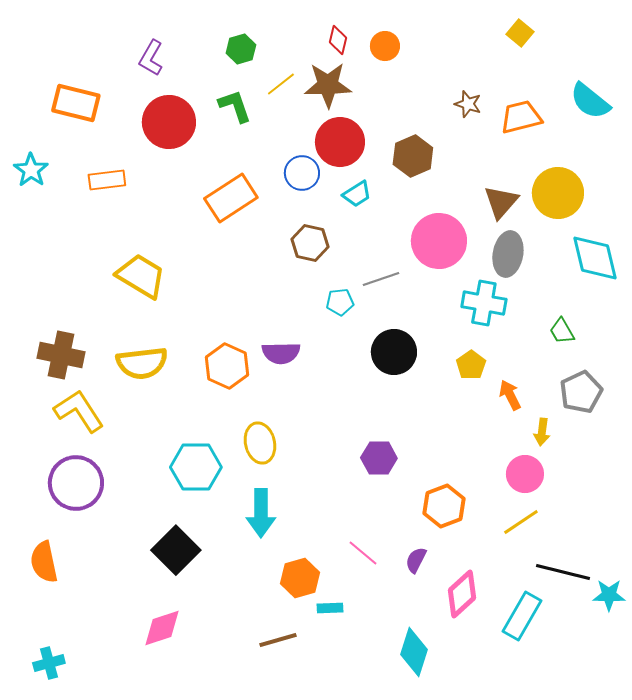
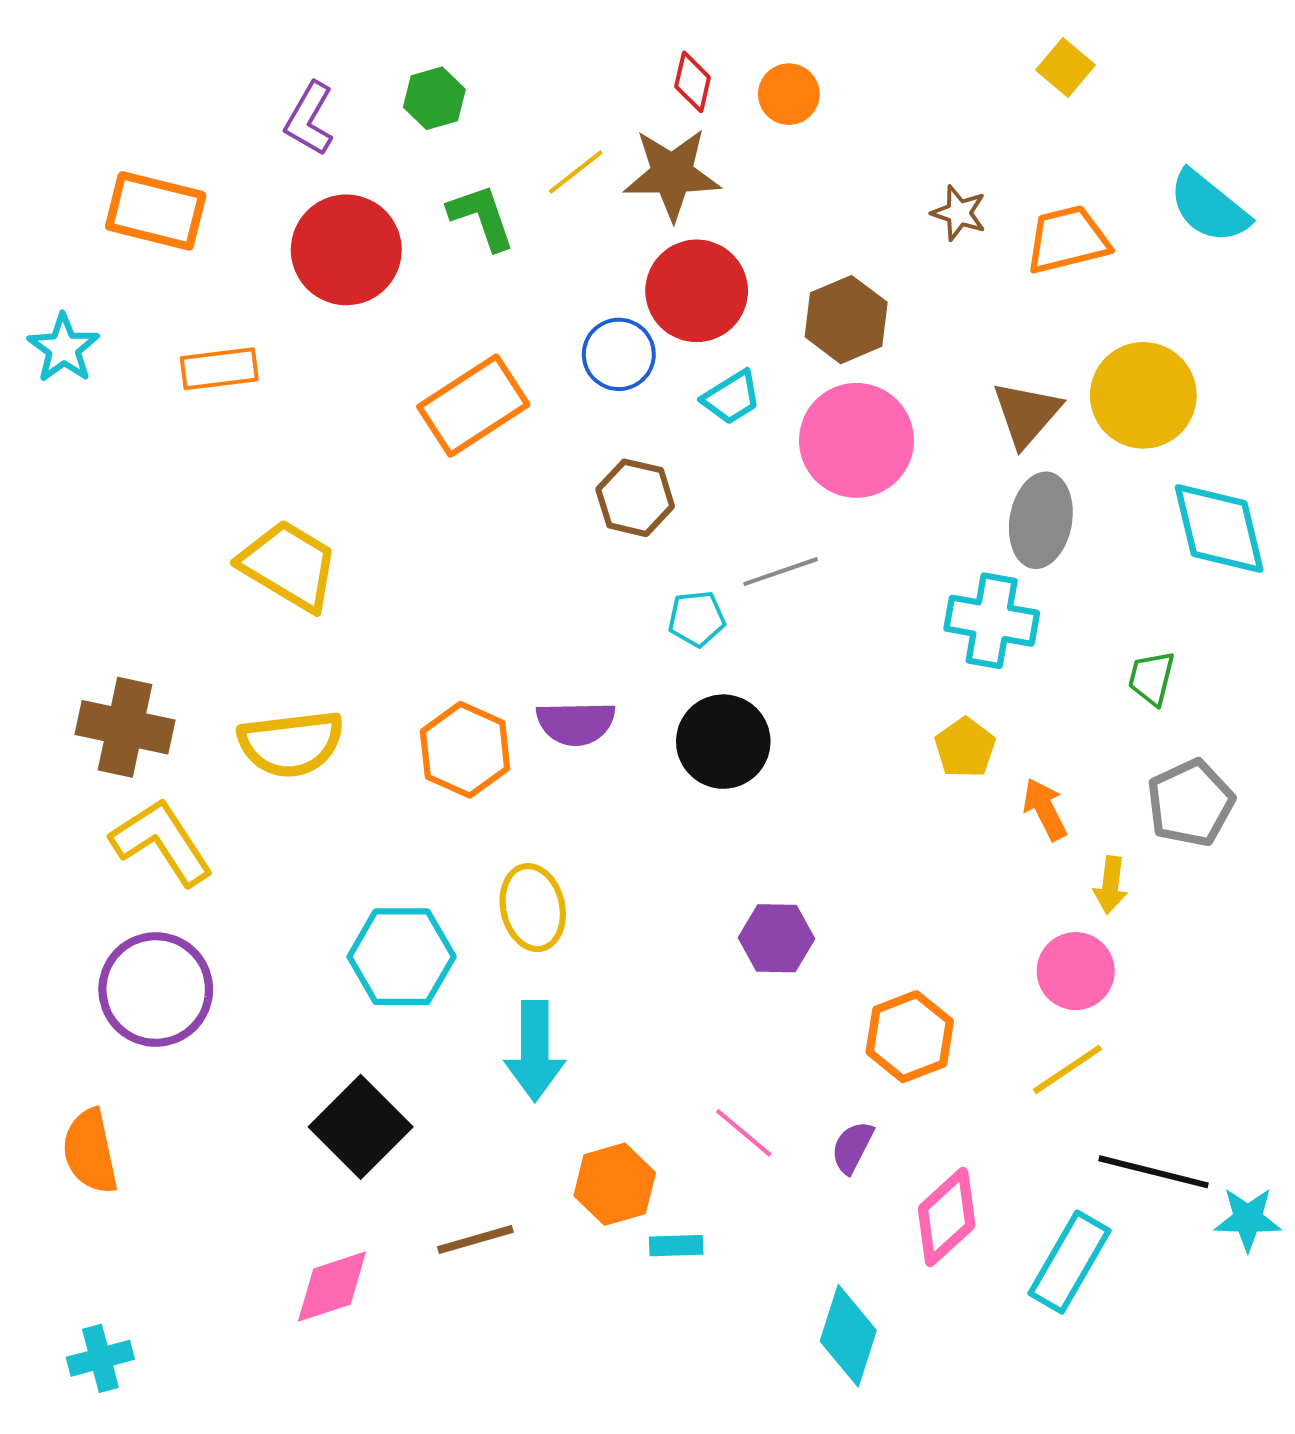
green hexagon: (241, 49) -> (434, 98), moved
pink circle: (439, 241) -> (856, 440), moved
green trapezoid: (562, 331) -> (1151, 678), turned 44
black circle: (394, 352) -> (723, 742), moved
brown line: (278, 640) -> (475, 1239), moved

